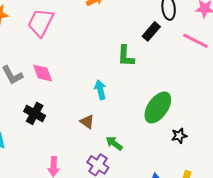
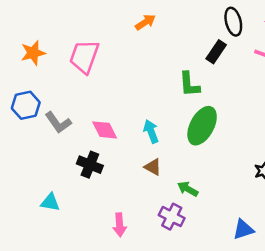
pink diamond: (43, 73) -> (105, 130), moved
cyan arrow: (100, 90) -> (151, 131), moved
green ellipse: (158, 107) -> (202, 126), moved

